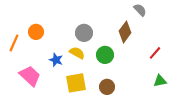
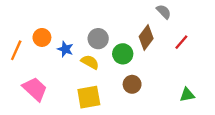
red line: (155, 53) -> (181, 42), moved
green circle: (105, 55) -> (123, 54), moved
blue star: (56, 60) -> (65, 49), moved
brown circle: (107, 87) -> (132, 84), moved

